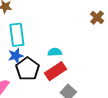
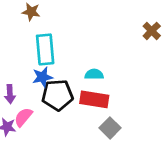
black pentagon: (28, 69) -> (57, 95), turned 30
red rectangle: (56, 71) -> (94, 99), turned 40

